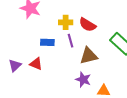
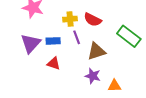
red triangle: (36, 64) -> (54, 63), moved
purple triangle: (15, 65) -> (31, 43), moved, size x1.5

